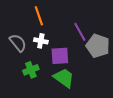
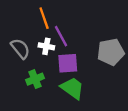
purple line: (80, 32) -> (61, 36), moved
gray pentagon: (98, 46) -> (111, 52), turned -30

